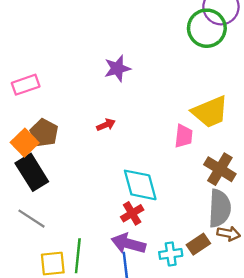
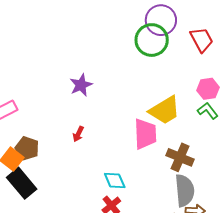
red arrow: (106, 125) -> (78, 134), turned 147
pink trapezoid: (184, 136) -> (145, 134), size x1.5
cyan diamond: (140, 185) -> (115, 181), size x0.7

